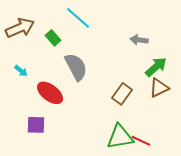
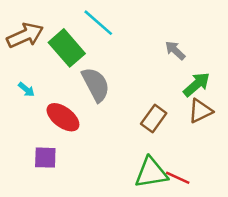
green rectangle: (53, 38) -> (67, 48), size x1.8
gray arrow: (139, 40) -> (175, 50), turned 36

